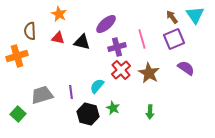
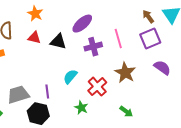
red cross: (121, 70) -> (97, 87), moved
cyan semicircle: (97, 86) -> (70, 77), moved
green star: (113, 108) -> (81, 108), moved
green arrow: (150, 112) -> (126, 112), turned -56
black hexagon: (88, 114) -> (38, 114), moved

